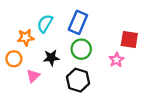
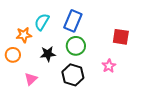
pink star: (116, 60) -> (109, 66), moved
pink triangle: (33, 76) -> (31, 79), moved

